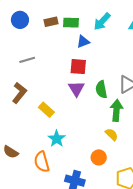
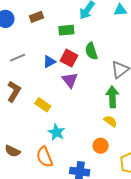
green rectangle: (71, 23) -> (66, 30), moved
blue triangle: (83, 42) -> (49, 62), moved
red square: (78, 67) -> (69, 58), turned 30
green semicircle: (101, 89) -> (91, 51), moved

